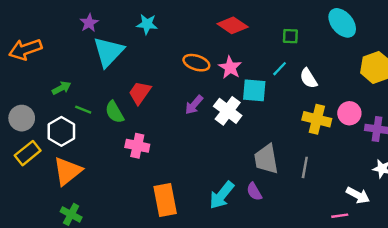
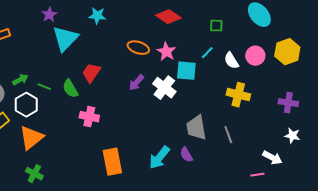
green arrow: (61, 88) -> (20, 80), moved
pink circle: (349, 113) -> (255, 56), moved
gray line: (305, 167) -> (228, 135), turned -30

